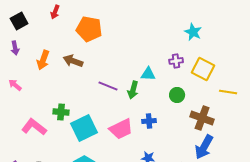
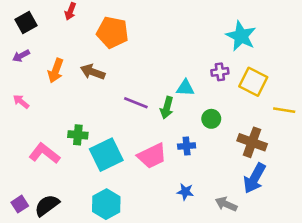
cyan star: (193, 32) -> (241, 36), size x1.4
purple arrow: (15, 48) -> (21, 56), turned 72
green circle: (177, 95) -> (211, 119), moved

